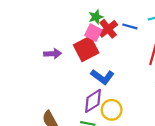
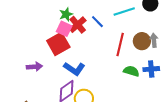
blue line: (130, 26) -> (97, 22), turned 32
purple arrow: (53, 54) -> (35, 67), moved

